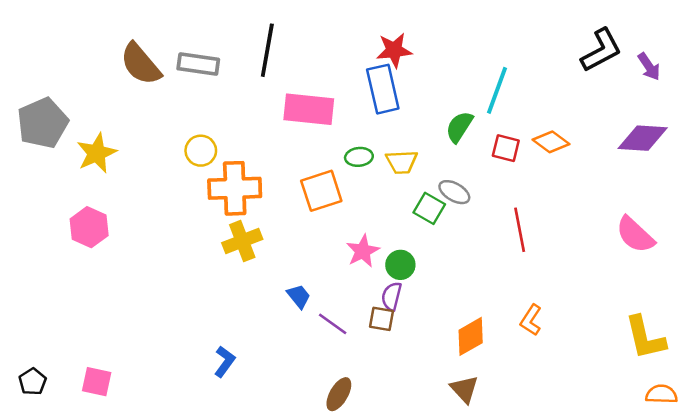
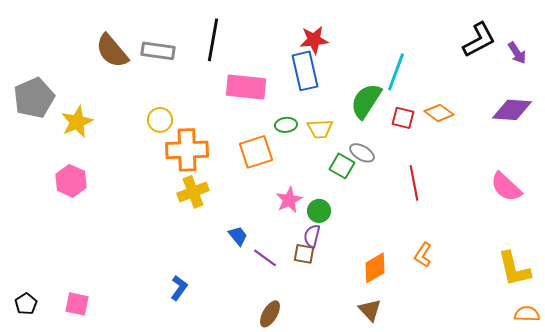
green semicircle: (459, 127) -> (366, 101), size x1.4

